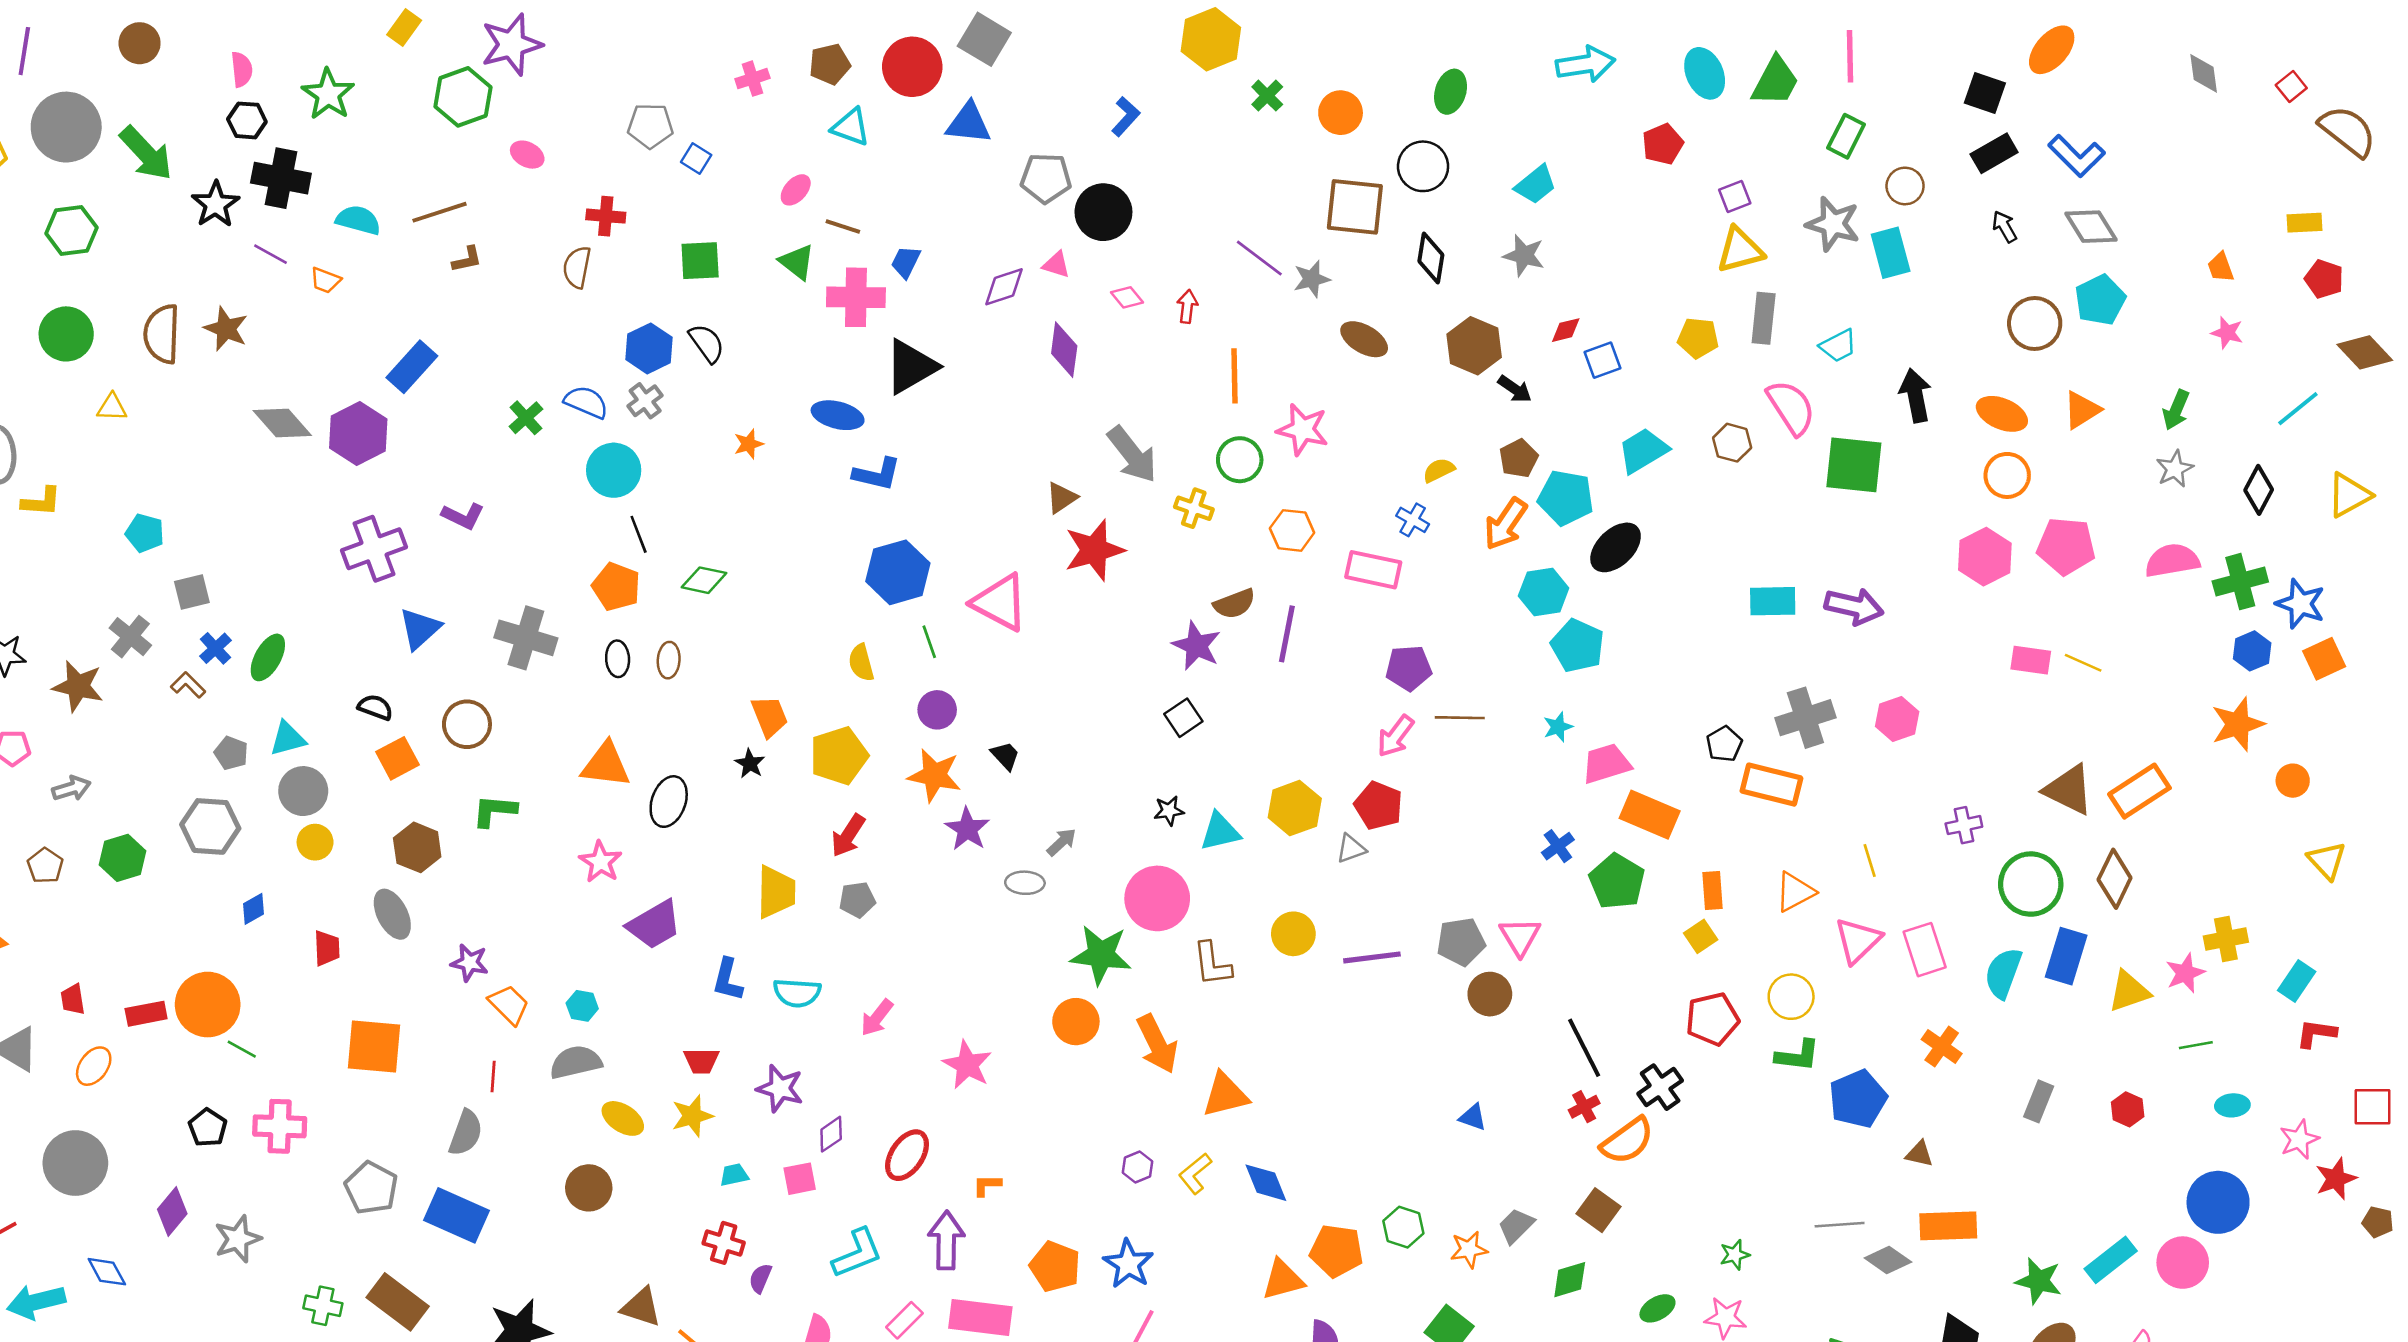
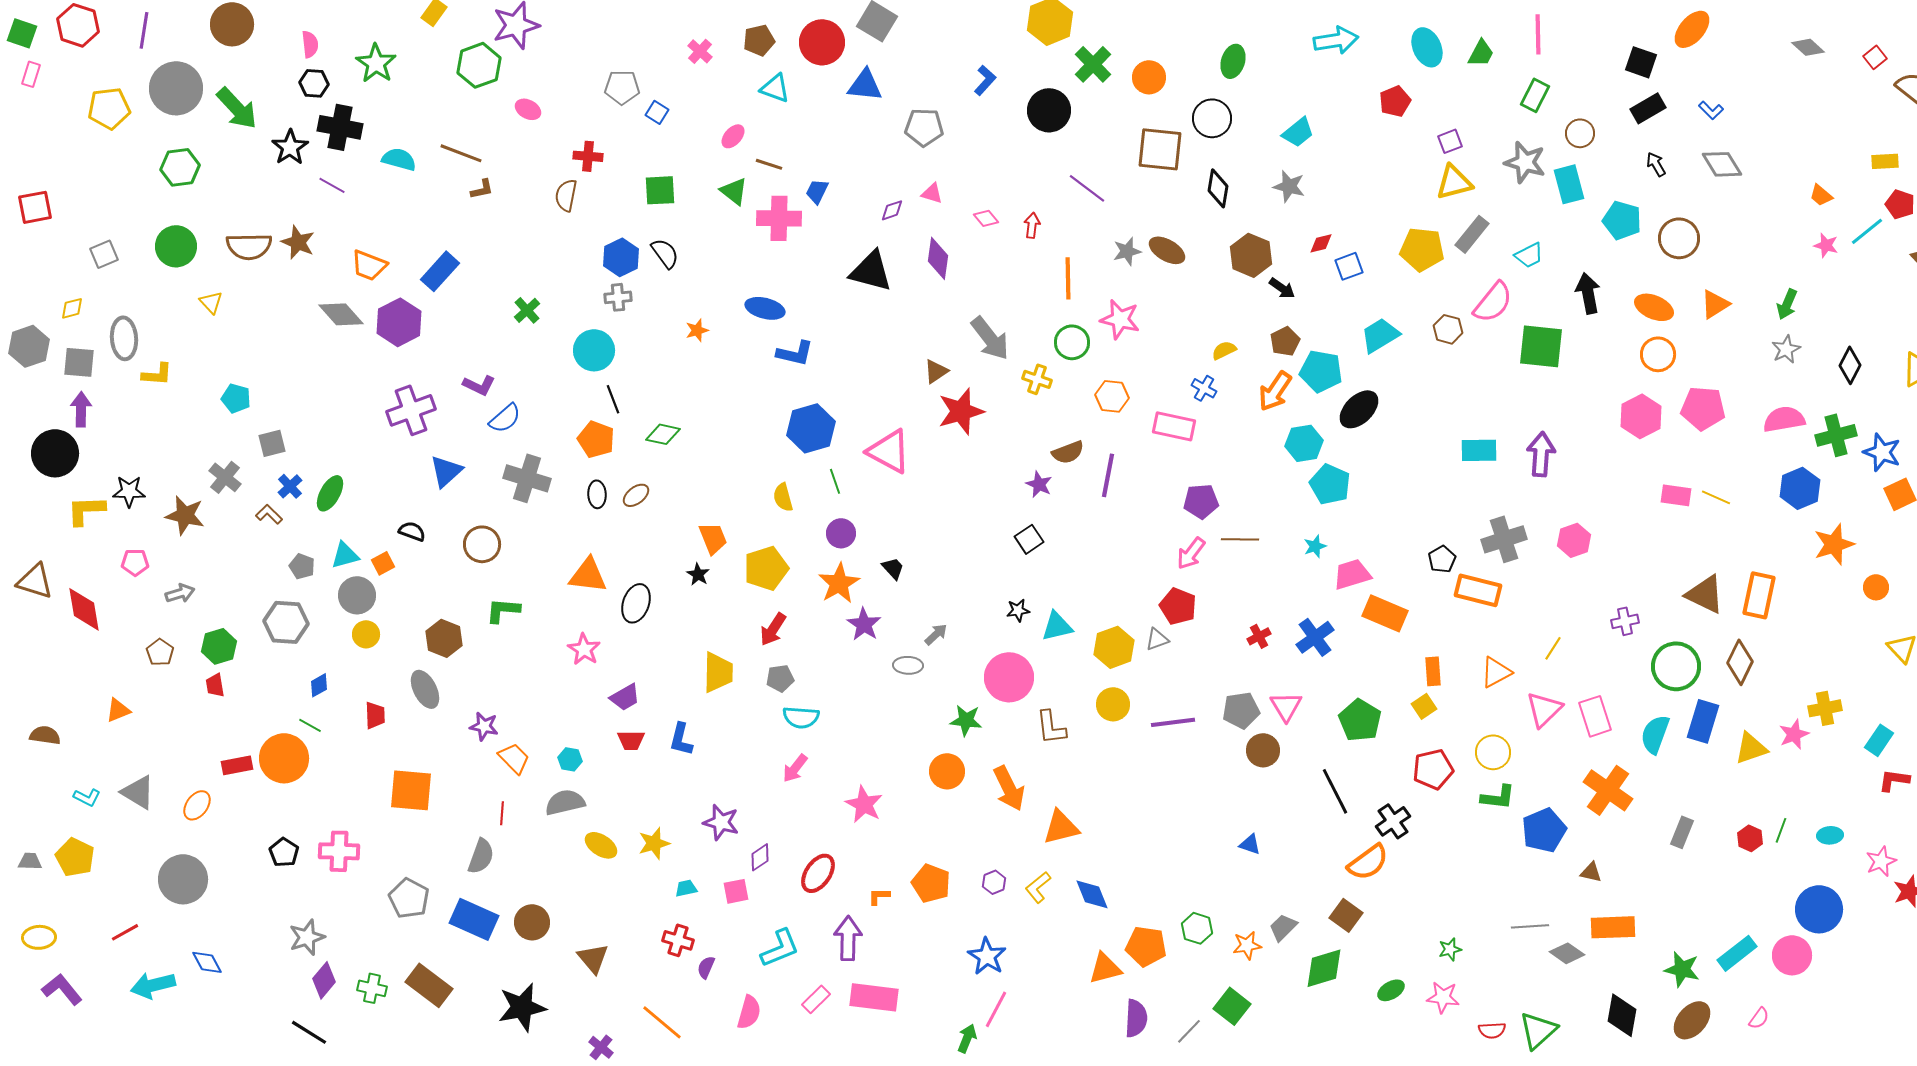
brown circle: (140, 43) -> (232, 24), size x1.4
gray diamond: (2204, 73) -> (1808, 47), turned -40
pink cross: (752, 79) -> (700, 51), turned -30
green trapezoid: (1775, 81) -> (1481, 53), size x0.7
green cross: (1267, 96) -> (1093, 64), size x1.5
blue L-shape: (2077, 156) -> (1711, 110), size x0.6
brown line: (439, 212) -> (461, 153), turned 39
black circle: (1103, 212) -> (1049, 110), moved
orange trapezoid: (2221, 267) -> (1821, 195), turned -30
gray star: (1312, 279) -> (1127, 251), moved
orange trapezoid: (326, 280) -> (369, 265), moved, size x1.5
purple diamond: (1004, 287) -> (892, 210), size x0.7
cyan pentagon: (2100, 300) -> (1622, 220), moved, turned -30
gray rectangle: (1764, 318) -> (1472, 234), turned 33
brown semicircle: (162, 334) -> (249, 246), turned -93
yellow pentagon: (1698, 338) -> (1422, 249), size x1.4
black triangle: (911, 367) -> (871, 271), moved, turned 45
gray cross: (645, 401) -> (618, 297), turned 32
blue semicircle: (586, 402) -> (505, 418), moved, turned 116
yellow triangle: (112, 407) -> (211, 302), turned 45
pink semicircle: (1791, 407) -> (1493, 302), turned 72
cyan line: (2298, 409) -> (1867, 231), moved
purple arrow: (1854, 606) -> (1541, 454), turned -99
purple star: (1196, 646) -> (1039, 484), size x0.7
blue hexagon: (2252, 651) -> (1800, 488), moved, size x1.4
brown ellipse: (669, 660) -> (636, 495), turned 48
orange square: (398, 758) -> (383, 563), moved, size x0.7
orange star: (935, 775) -> (839, 583), turned 30
orange rectangle: (2139, 791) -> (1759, 595), turned -45
yellow hexagon: (1295, 808) -> (1114, 647), moved
blue cross: (1558, 846) -> (1315, 637), size x1.5
yellow line: (1870, 860) -> (1553, 648), turned 50
green pentagon: (1617, 881) -> (1360, 720), moved
purple trapezoid: (654, 925) -> (625, 697), size x0.7
green star: (1101, 955) -> (966, 720), size x0.7
cyan semicircle: (797, 993) -> (801, 717), moved
red trapezoid: (73, 999) -> (215, 685), moved
green line: (2196, 1045) -> (1781, 830), moved, turned -60
orange cross: (1942, 1046) -> (1608, 790), size x1.6
green line: (242, 1049) -> (310, 725), moved
red trapezoid: (701, 1061) -> (631, 740), moved
red cross: (1584, 1107) -> (1259, 636), moved
brown circle: (589, 1188) -> (532, 922), moved
purple diamond: (172, 1211) -> (324, 980), moved
orange pentagon: (1055, 1266) -> (931, 883), moved
green diamond: (1570, 1280) -> (1324, 968), size x1.4
brown triangle: (641, 1307) -> (593, 958), moved, turned 32

